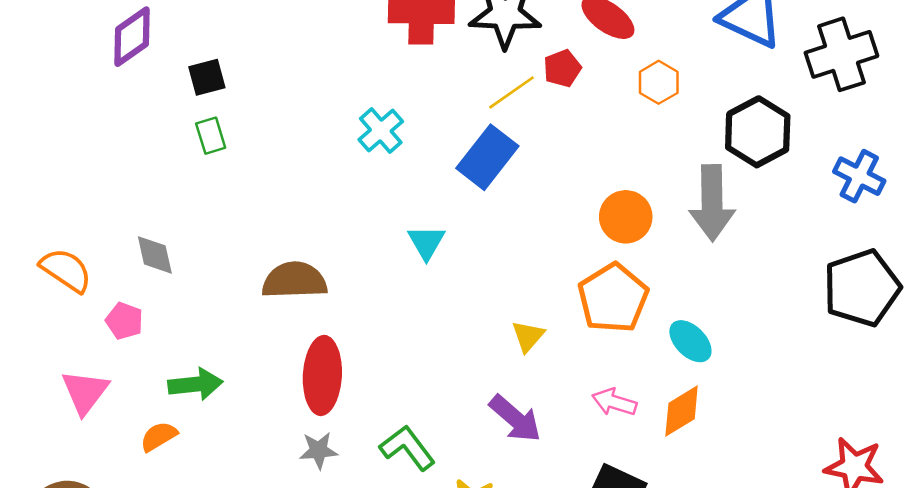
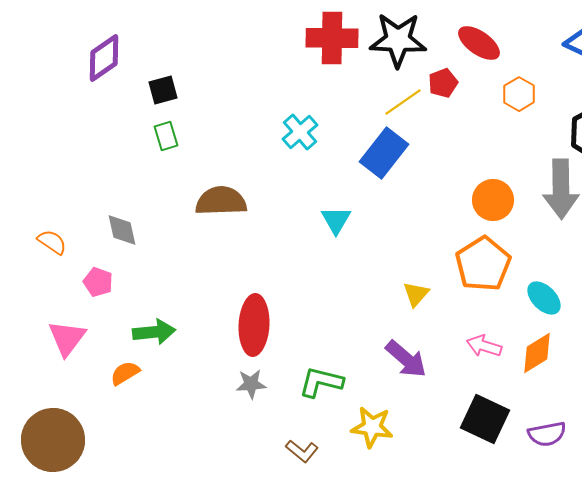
orange semicircle: (66, 270) -> (52, 242), size x0.7
brown semicircle: (294, 280) -> (221, 201), moved
green L-shape: (407, 448) -> (321, 382), turned -39

